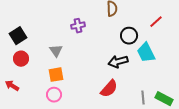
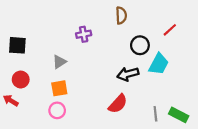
black square: (18, 36) -> (17, 45), turned 36
gray triangle: (56, 51) -> (59, 62), turned 32
cyan trapezoid: (146, 53) -> (159, 64), turned -125
red circle: (21, 59) -> (21, 80), moved

